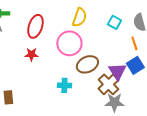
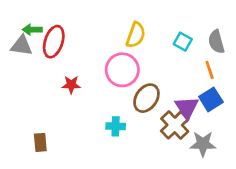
red ellipse: (35, 26) -> (54, 42), moved
brown ellipse: (87, 64) -> (146, 98), turned -30
gray star: (114, 102) -> (203, 144), moved

